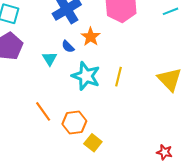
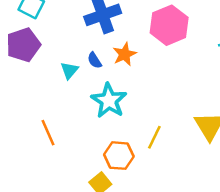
yellow line: (118, 77) -> (154, 137), moved
orange hexagon: (74, 122) -> (119, 156), moved

